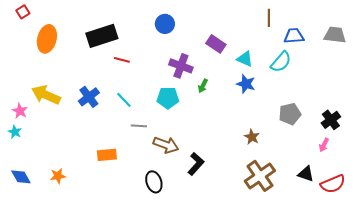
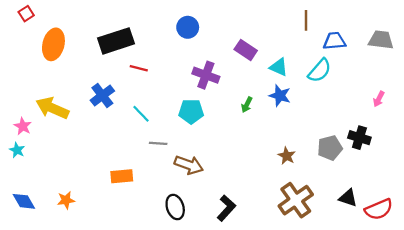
green arrow: (203, 86) -> (247, 105), moved
blue cross: (89, 97) -> (102, 96), moved
gray pentagon: (290, 114) -> (330, 148), moved
black cross: (331, 120) -> (359, 138), moved, turned -36
pink arrow: (324, 145) -> (379, 99), moved
black L-shape: (196, 164) -> (226, 208), moved

